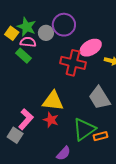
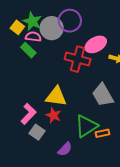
gray circle: (46, 33) -> (52, 28), size x1.5
gray square: (15, 135) -> (37, 132), moved

